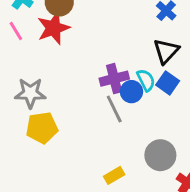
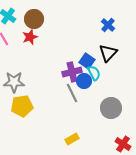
red star: (53, 28) -> (30, 37), size x0.7
blue square: (168, 83) -> (87, 61), moved
gray circle: (160, 155) -> (111, 108), moved

